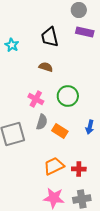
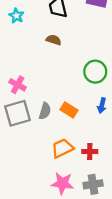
green circle: (68, 96) -> (95, 72), moved
pink cross: (36, 99) -> (18, 85), moved
gray semicircle: (42, 122) -> (45, 111), moved

